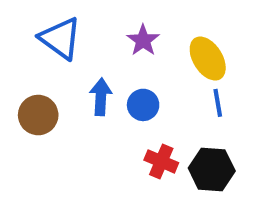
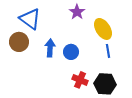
purple star: (143, 40) -> (77, 12), moved
brown circle: (38, 115) -> (19, 42), moved

